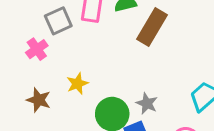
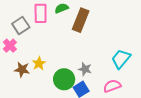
brown star: (39, 100) -> (22, 70), moved

